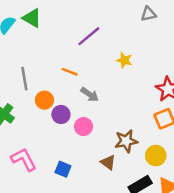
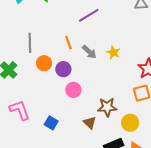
yellow star: (124, 60) -> (113, 52), moved
orange line: (70, 72) -> (68, 43), turned 40
gray arrow: (90, 94) -> (89, 52), moved
purple circle: (61, 114) -> (63, 69), moved

